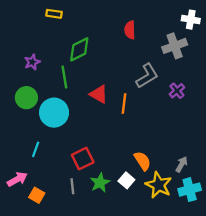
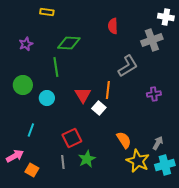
green diamond: (79, 49) -> (69, 43), turned 30
purple star: (32, 62) -> (26, 44), moved
purple cross: (177, 91) -> (154, 94), moved, turned 32
red triangle: (99, 94) -> (83, 95), moved, turned 30
cyan circle: (54, 113) -> (47, 98), size x0.6
white square: (126, 180) -> (99, 108), moved

